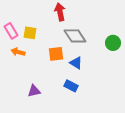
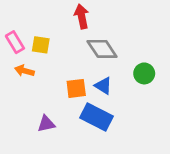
green circle: (113, 43) -> (144, 73), moved
orange square: (56, 54) -> (76, 88), moved
blue rectangle: (71, 86) -> (97, 117), size x1.6

